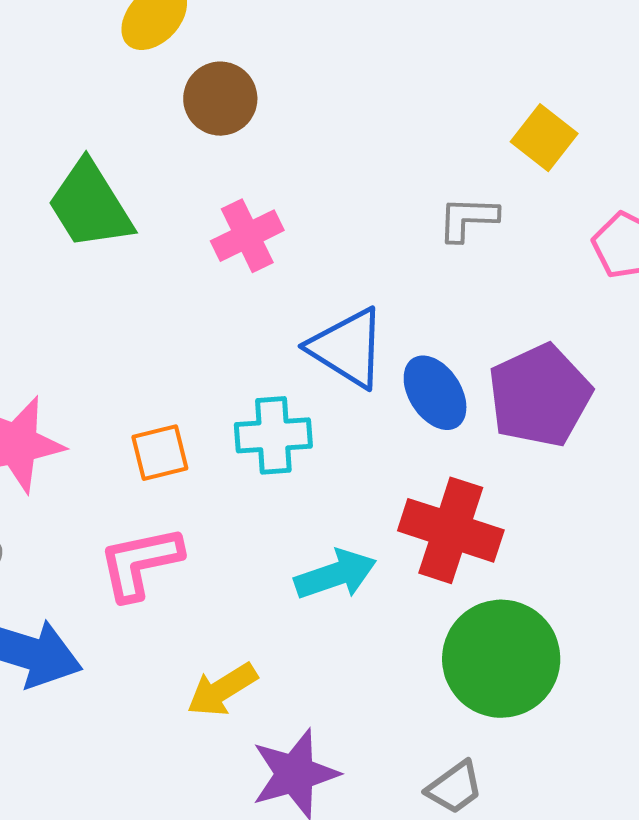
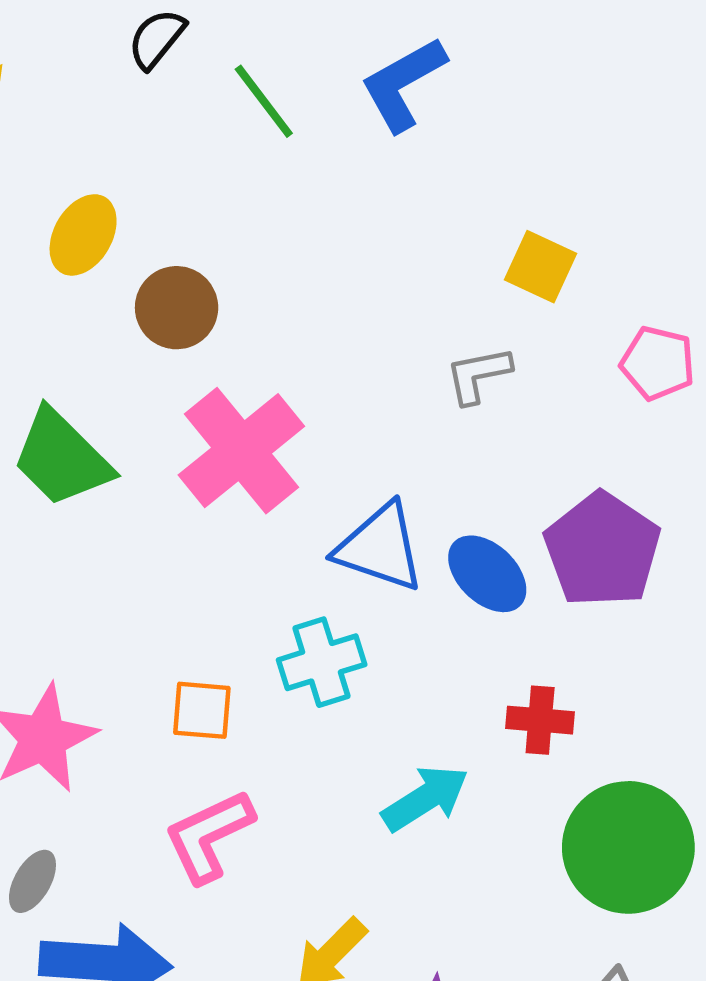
pink cross: (247, 236) -> (241, 451), size x1.6
orange square: (160, 453) -> (202, 710), turned 32
red cross: (451, 530) -> (540, 720), size x0.6

